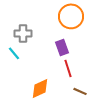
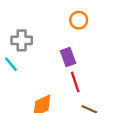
orange circle: (71, 16) -> (79, 20), size x0.6

